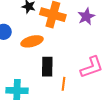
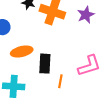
orange ellipse: (32, 41) -> (22, 52), moved

